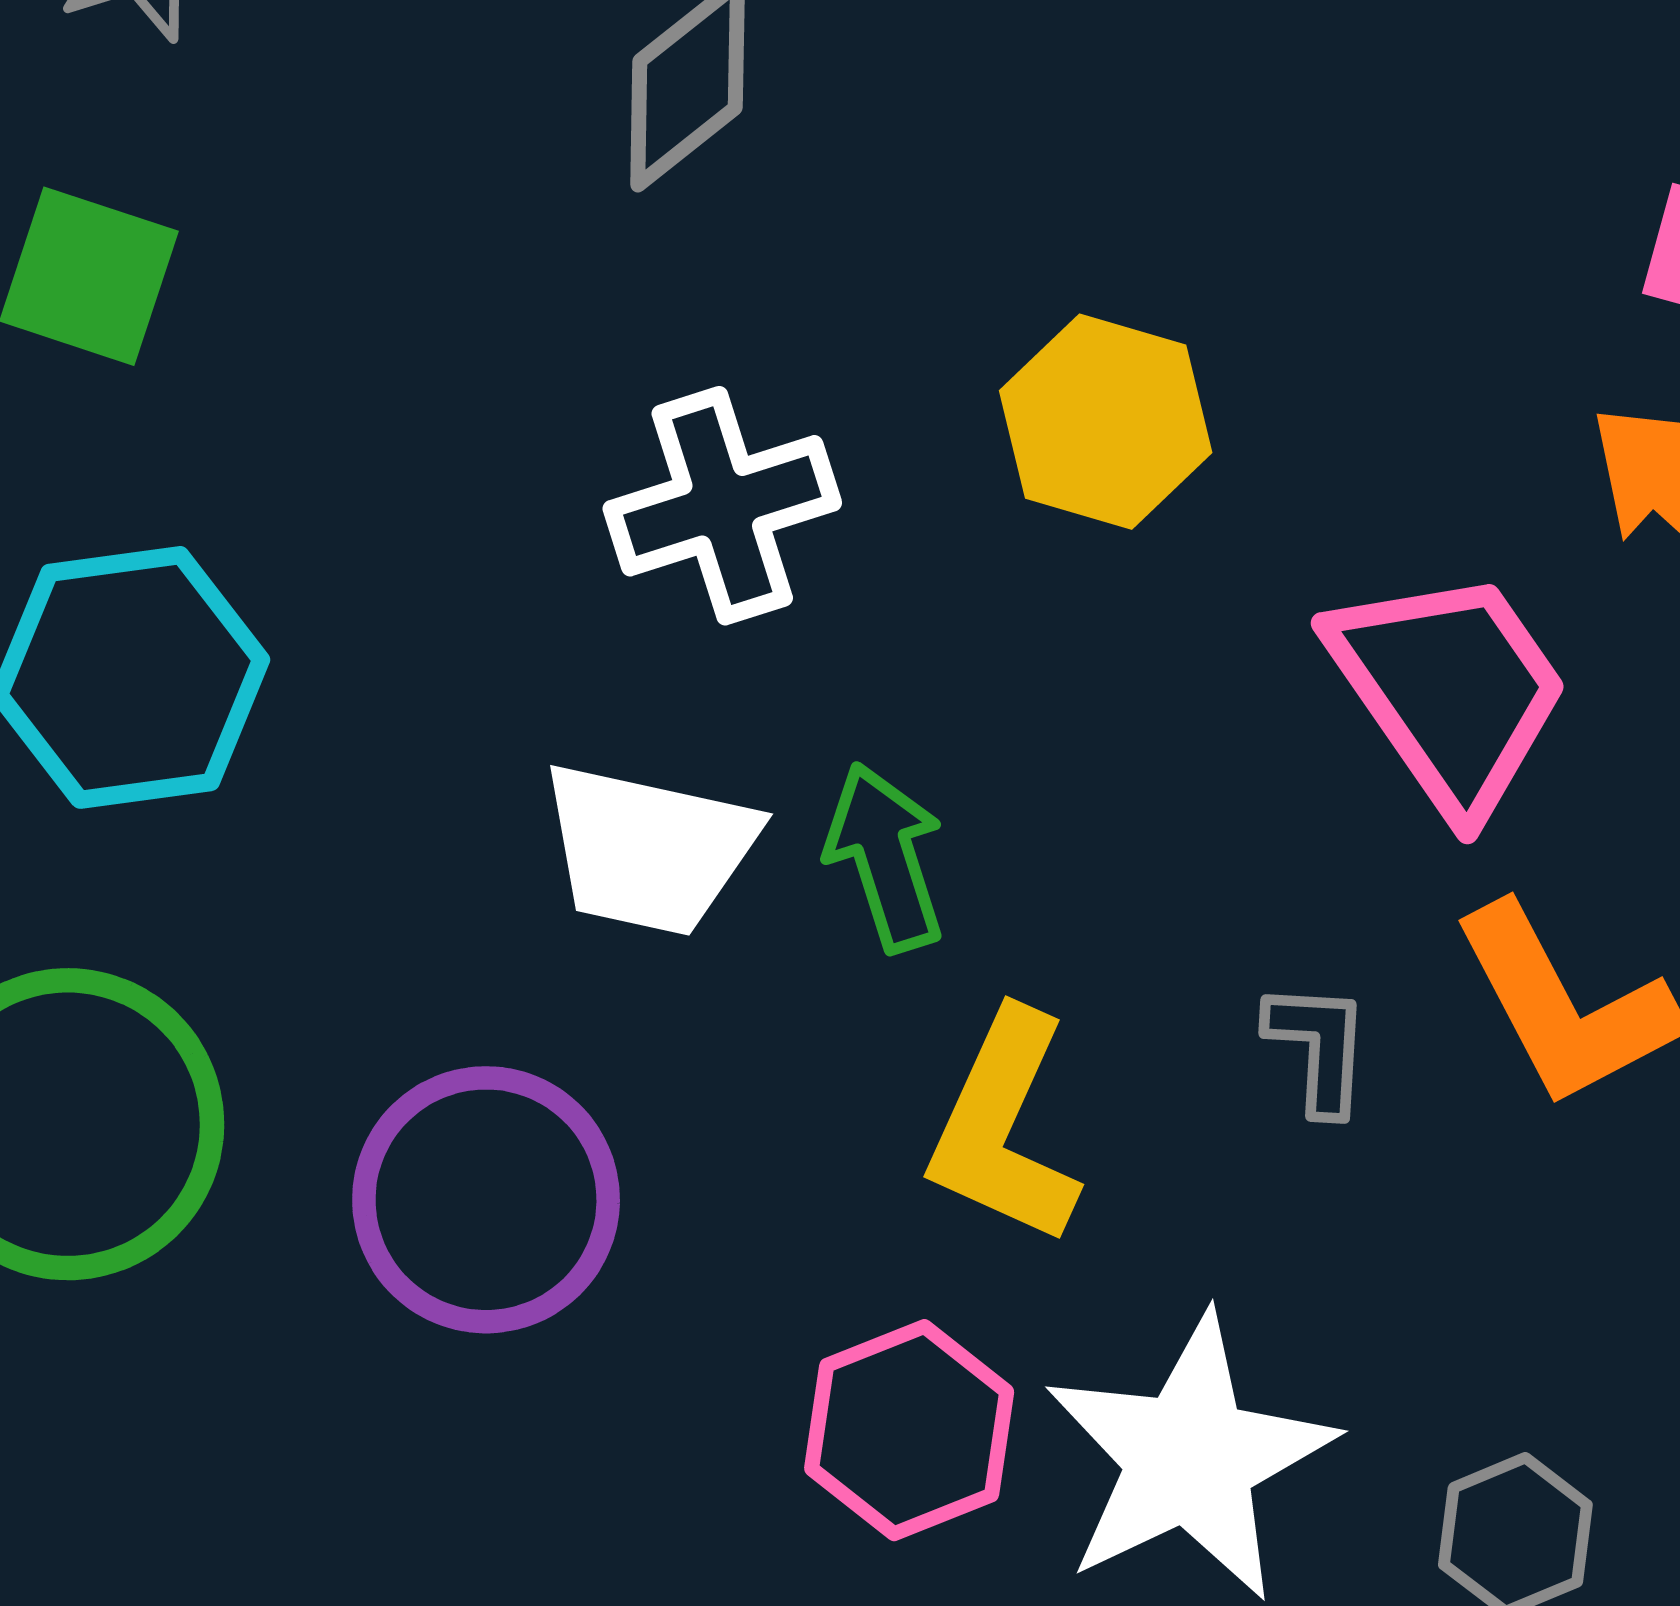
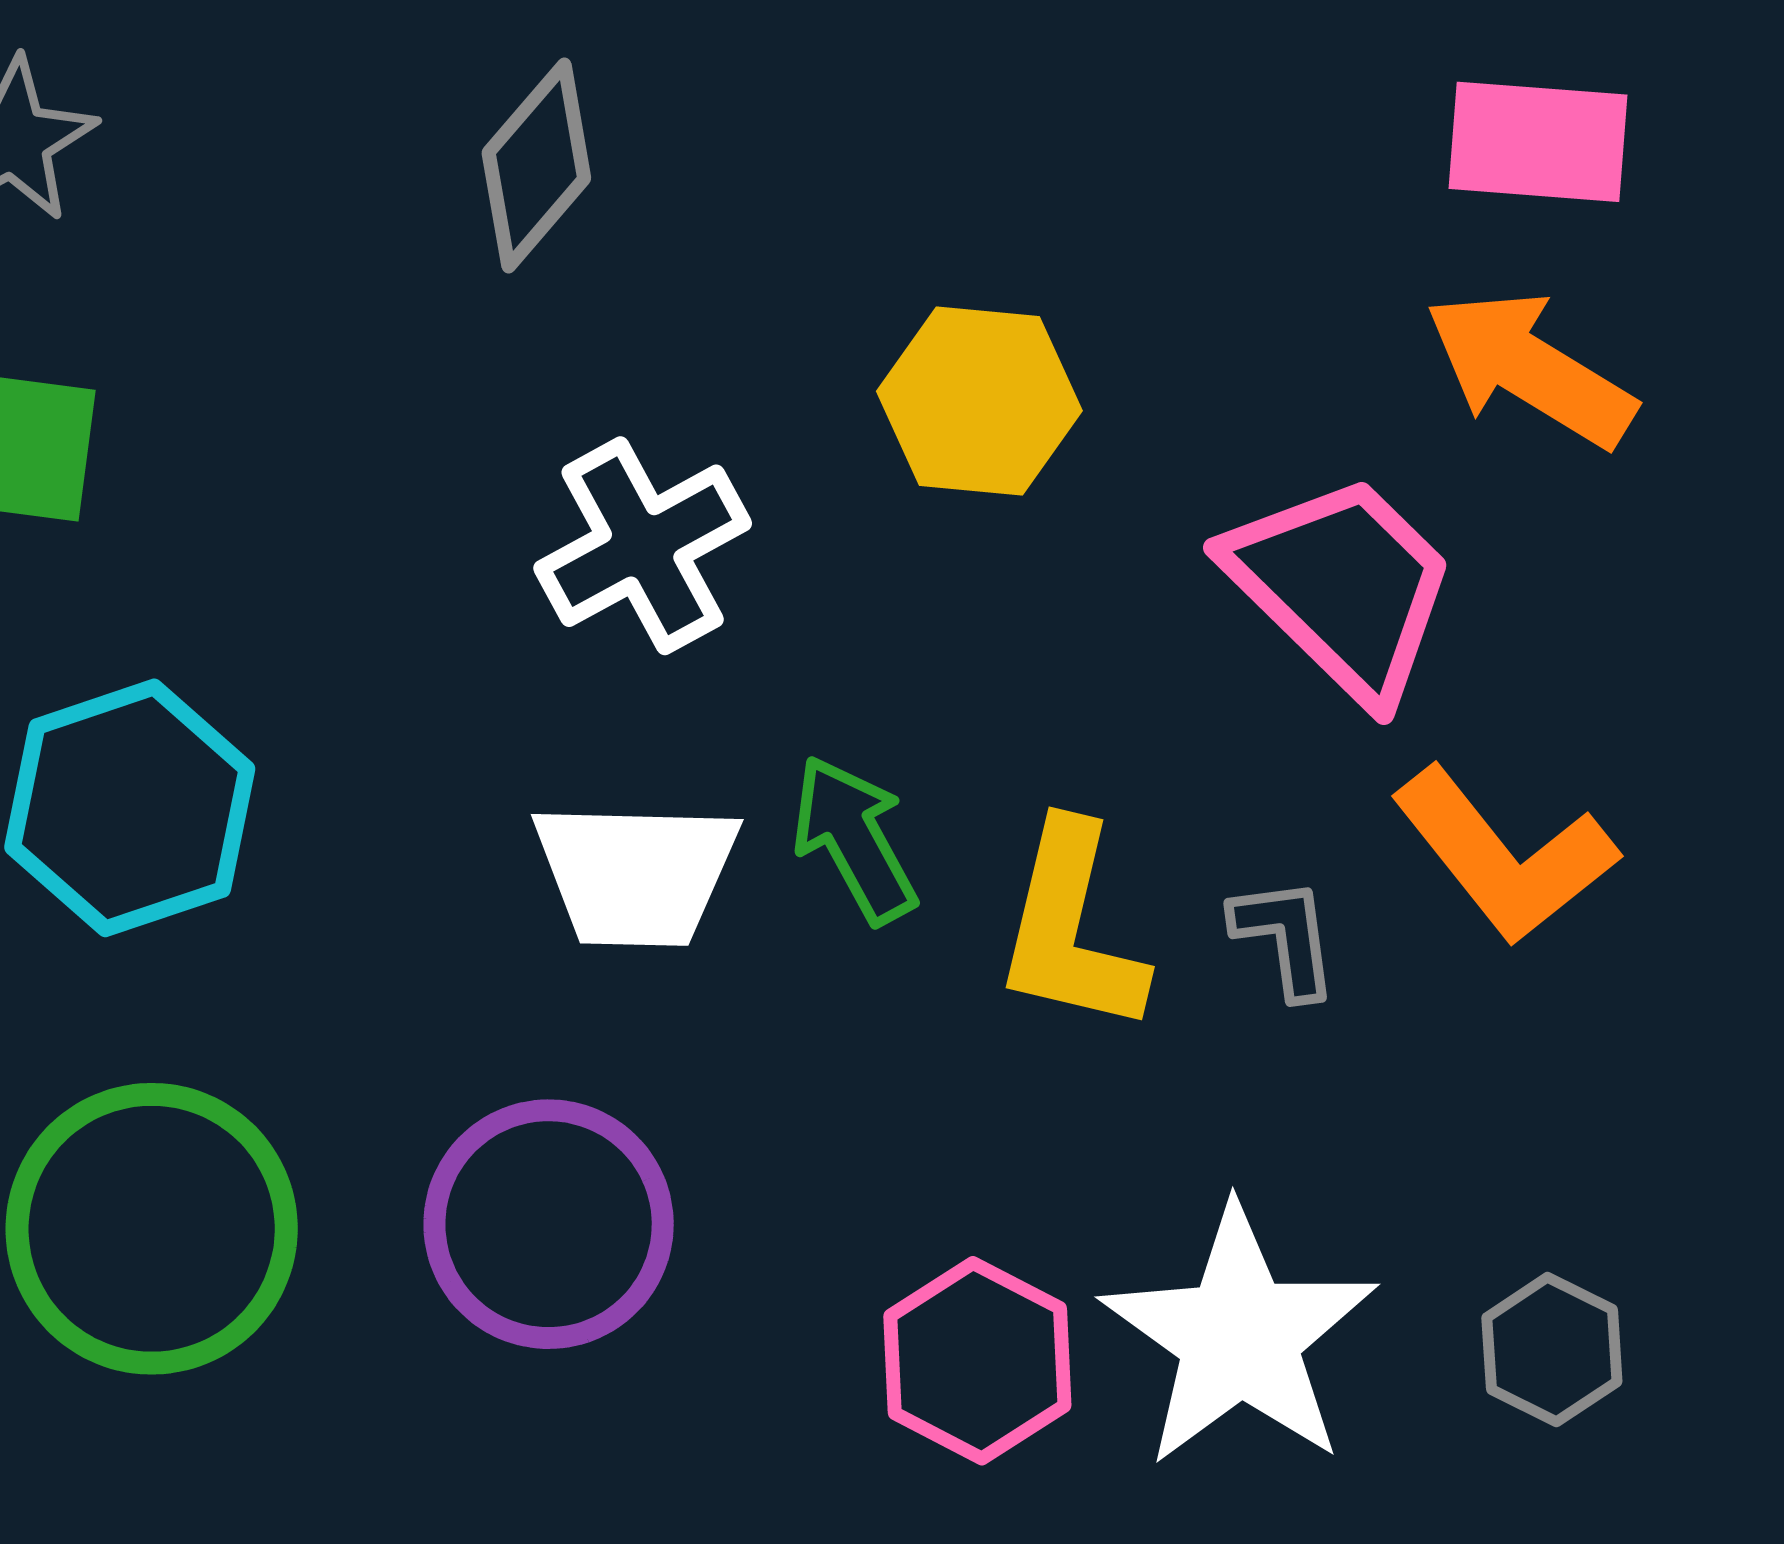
yellow L-shape: (1004, 1128) -> (1071, 929), moved

